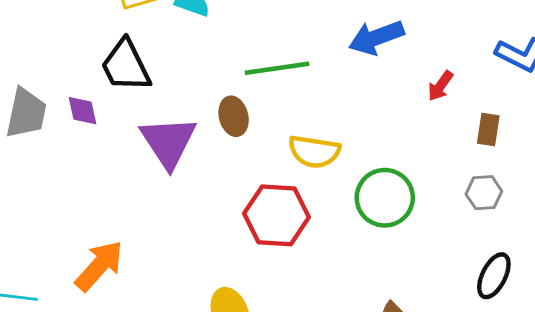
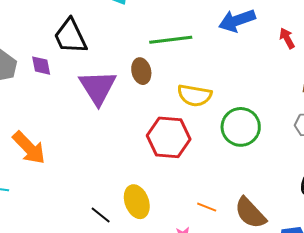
red arrow: (440, 86) -> (287, 38), moved, turned 115
orange arrow: (99, 266) -> (29, 148), moved, turned 93

